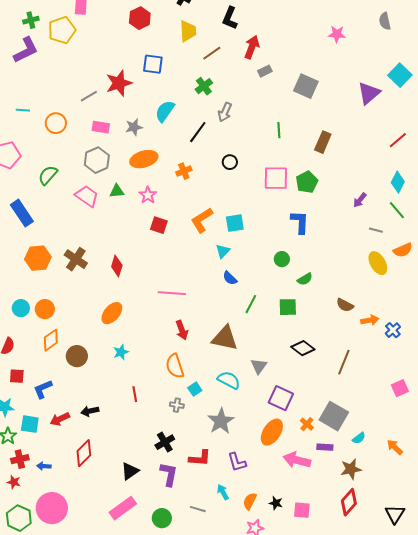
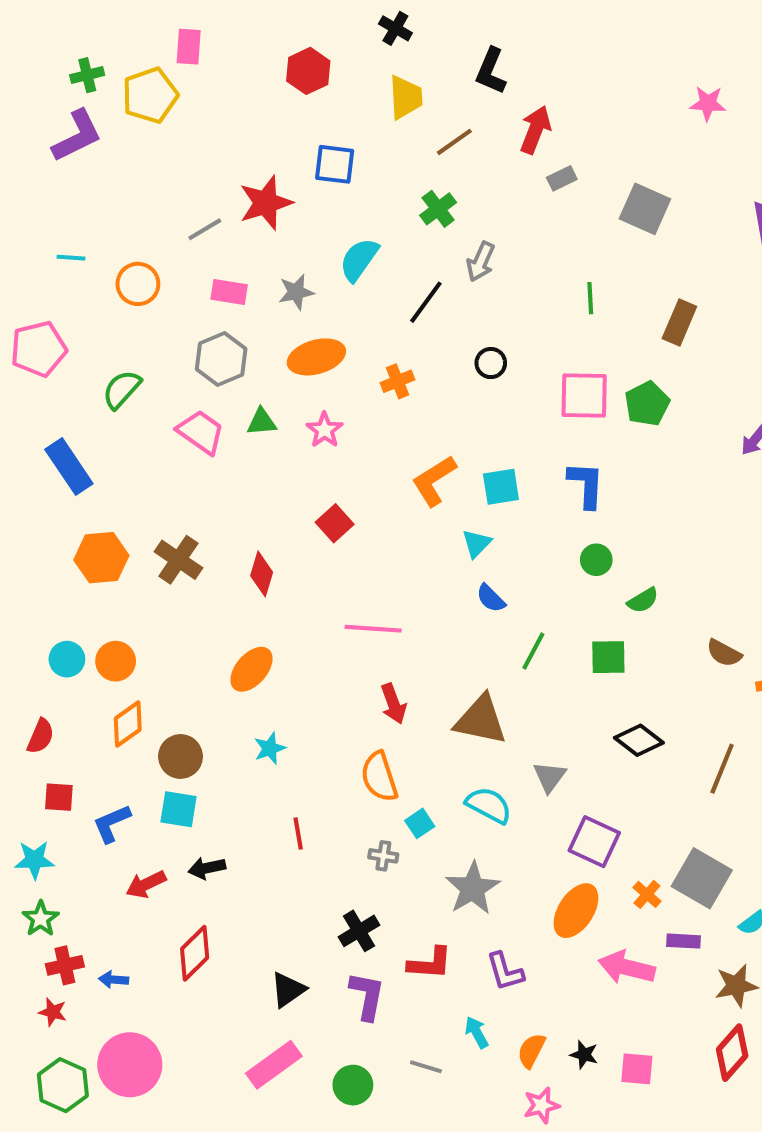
blue L-shape: (300, 222) -> (586, 485), moved
red square: (159, 225) -> (335, 523), moved, turned 30
cyan square: (30, 424) -> (178, 809), moved

